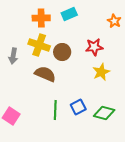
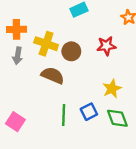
orange cross: (41, 18) -> (16, 29), moved
yellow star: (101, 72) -> (112, 89), moved
green diamond: (104, 113) -> (117, 118), turned 55

